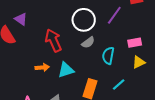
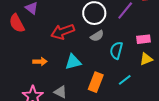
red arrow: (53, 41) -> (63, 32), turned -90
orange arrow: (42, 67) -> (40, 62), moved

